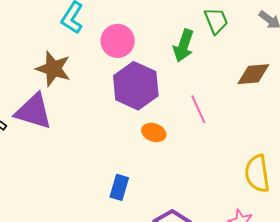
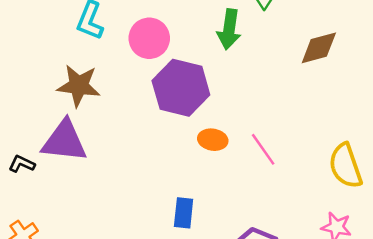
pink line: (198, 109) -> (263, 149), moved

